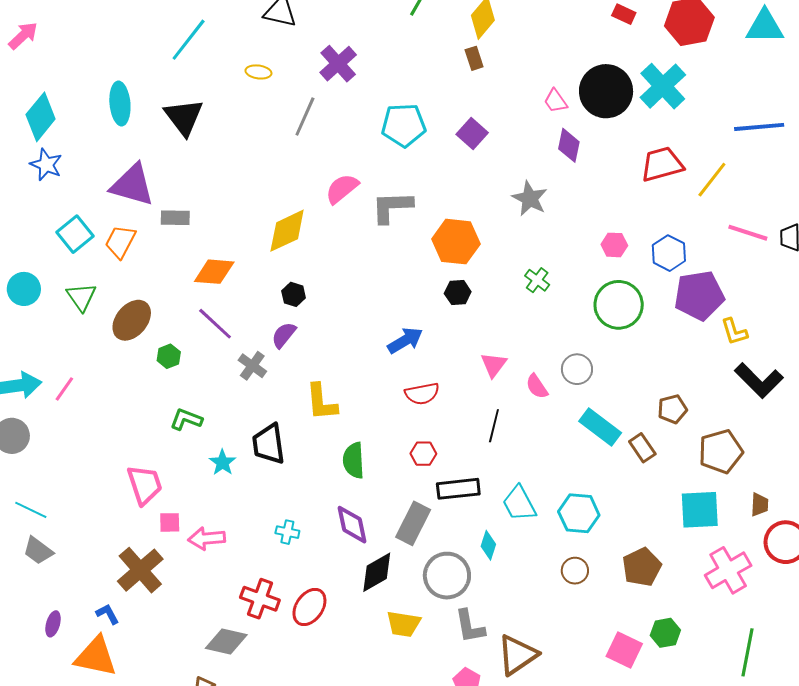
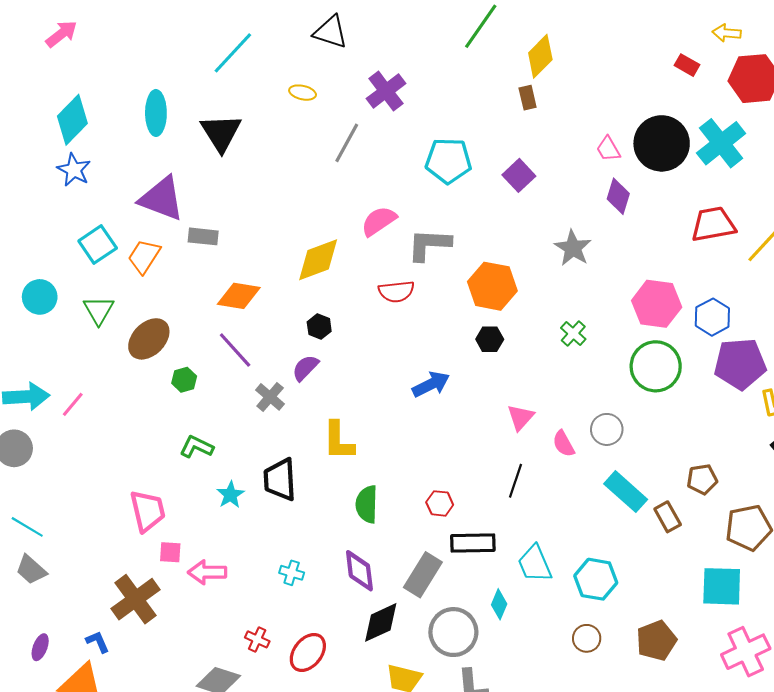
pink hexagon: (614, 245) -> (657, 304), size x1.8
red semicircle: (422, 394) -> (396, 291), moved
red cross: (260, 599) -> (257, 639), size x0.6

